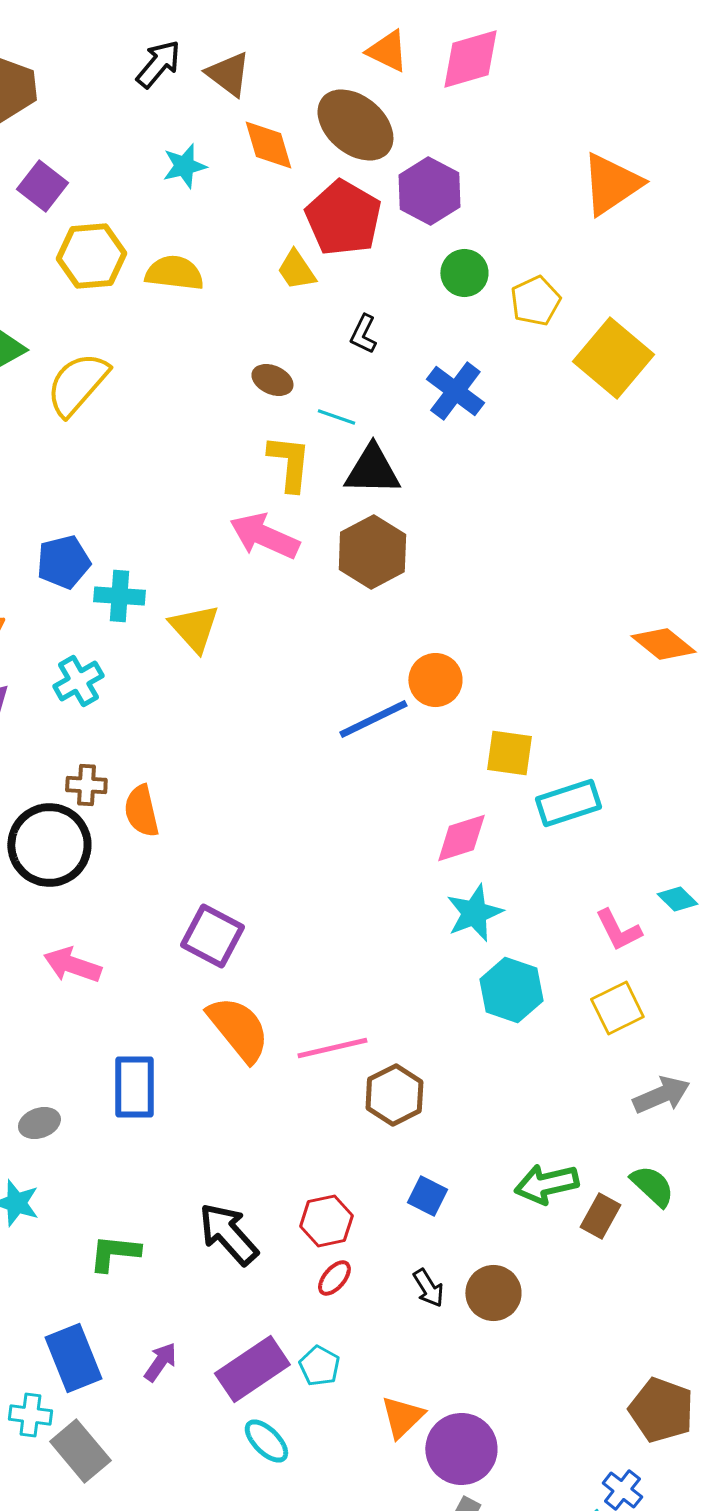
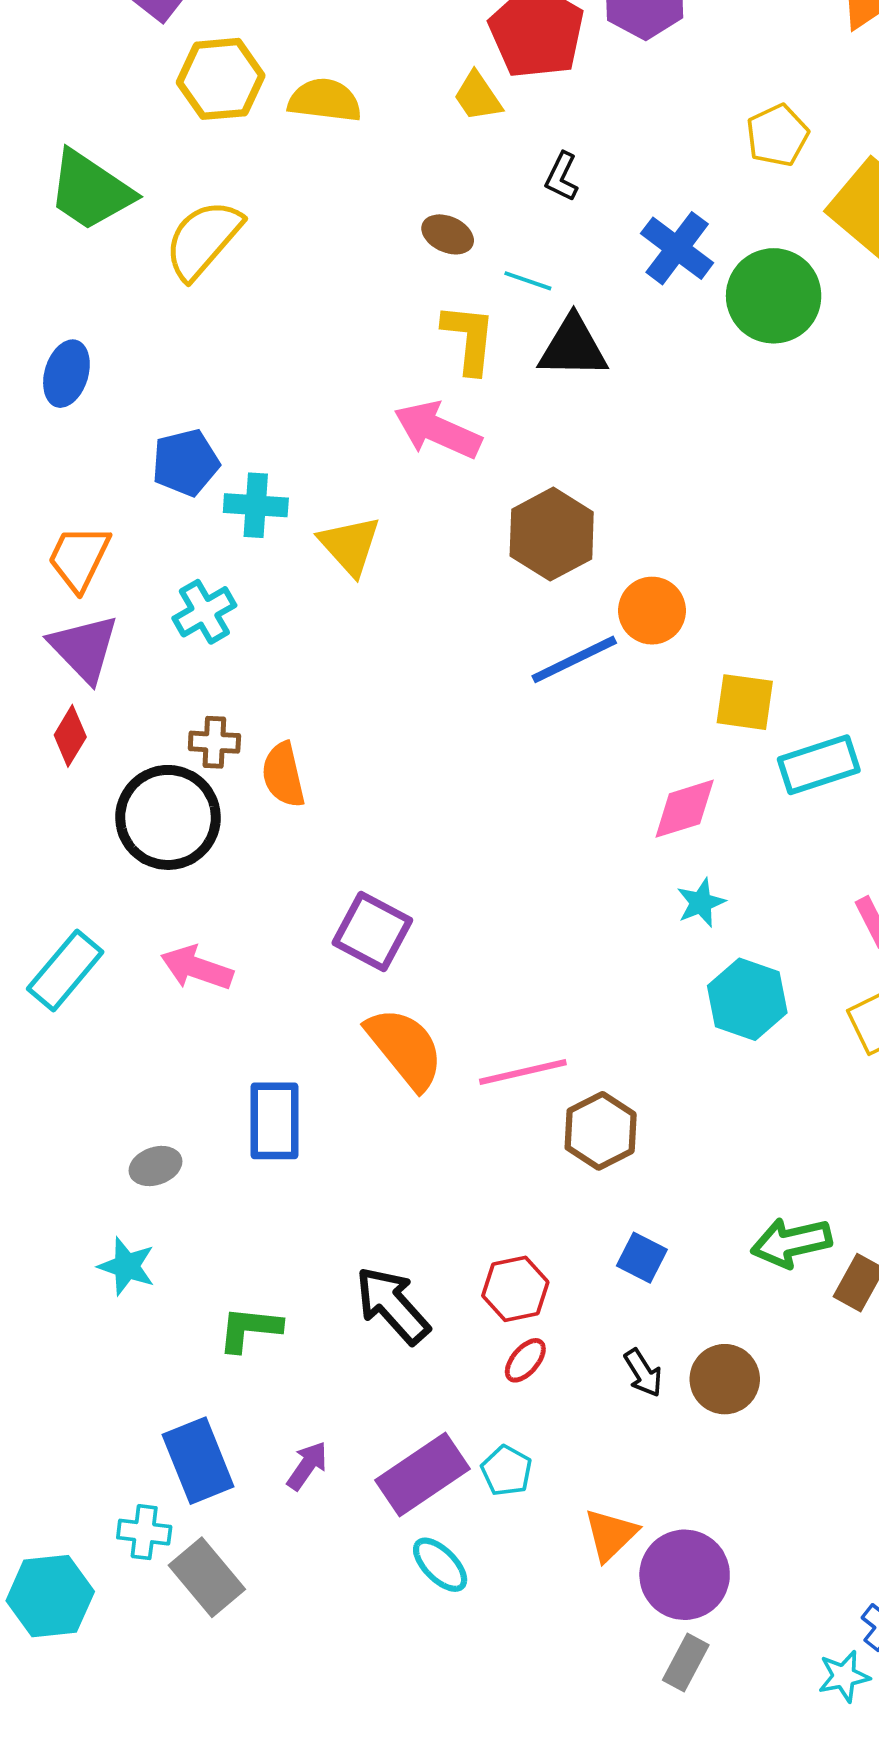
green circle: (464, 273) -> (774, 296), moved, size x1.6
brown hexagon: (372, 552) -> (552, 534), moved
cyan star: (474, 913) -> (701, 903), size x0.7

